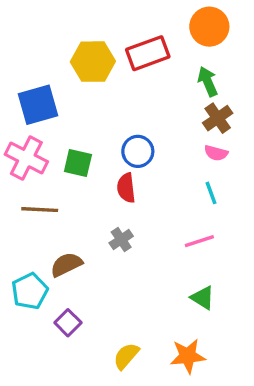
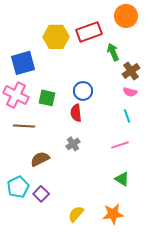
green arrow: (208, 82) -> (113, 52), moved
cyan pentagon: (30, 291) -> (18, 187), moved

